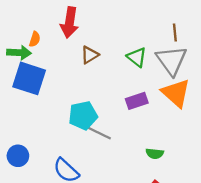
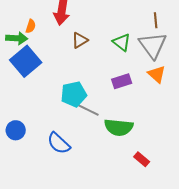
blue square: (29, 78) -> (26, 61), turned 32
orange triangle: (176, 93) -> (157, 74), size x0.7
green semicircle: (155, 154) -> (119, 127), moved, size x1.8

